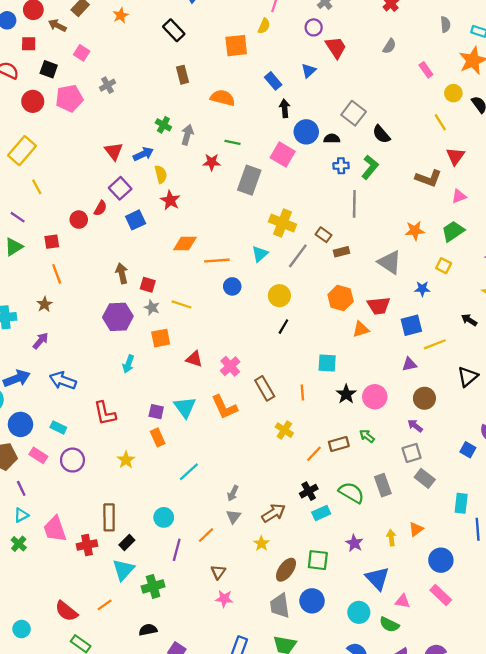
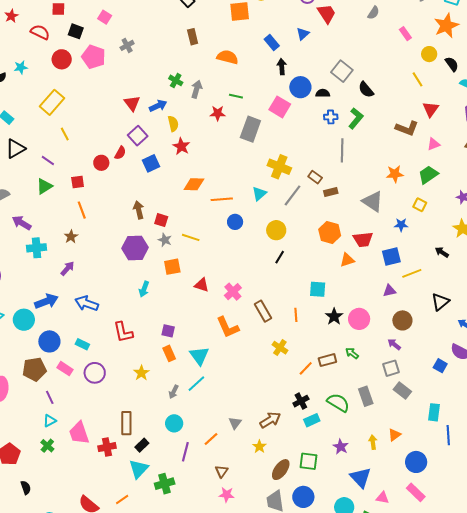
pink pentagon: (69, 98) -> (94, 57), turned 30
cyan triangle: (185, 407) -> (199, 356), moved
gray arrow: (233, 493) -> (174, 392), moved

